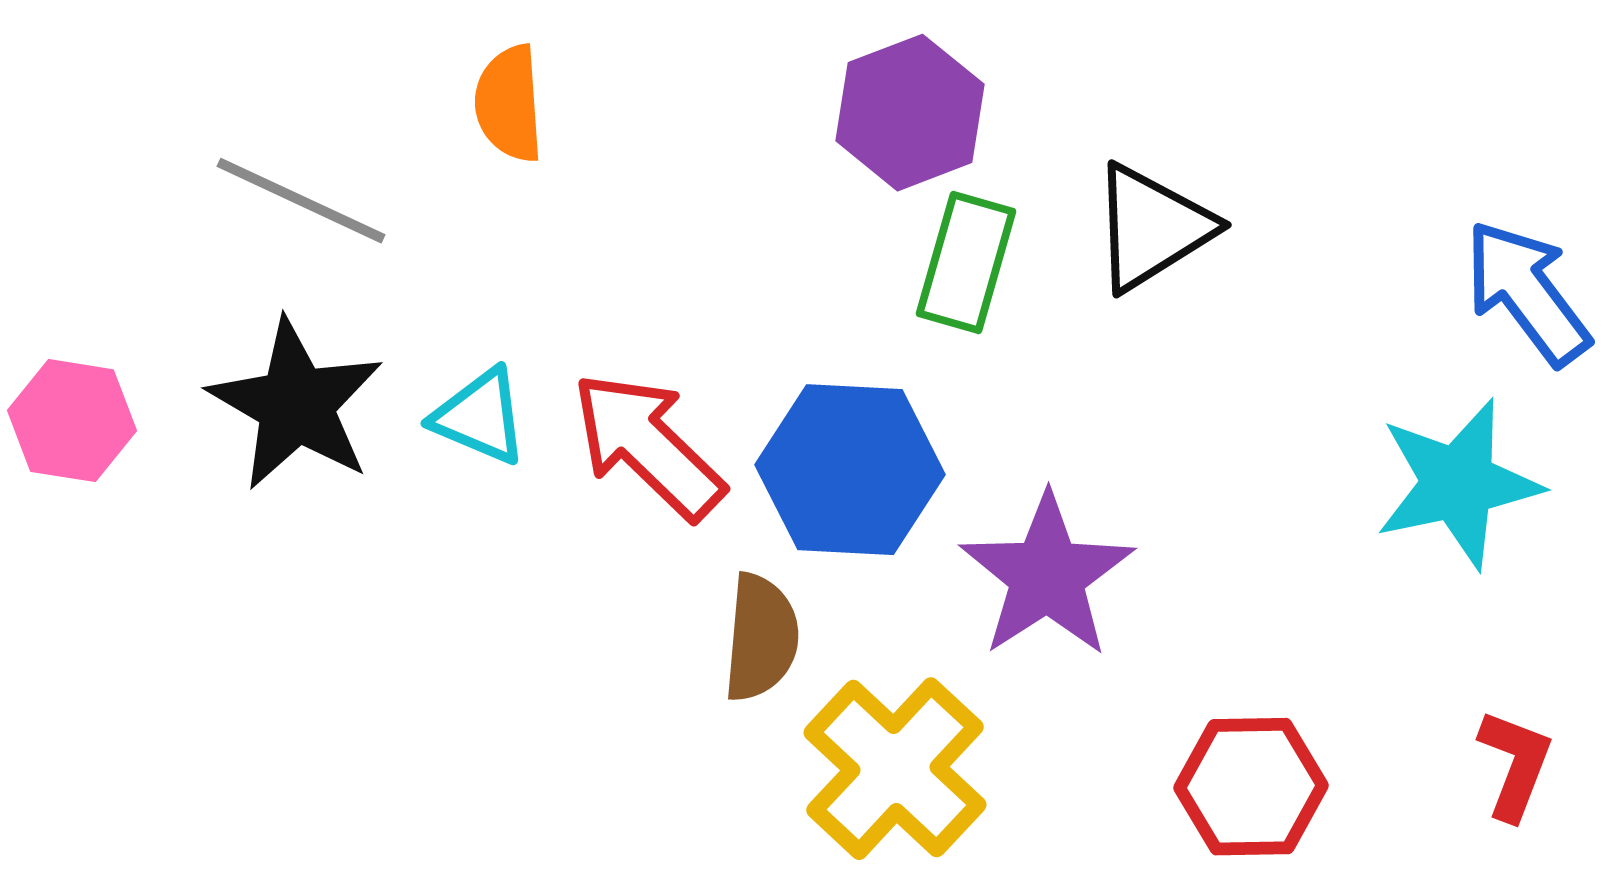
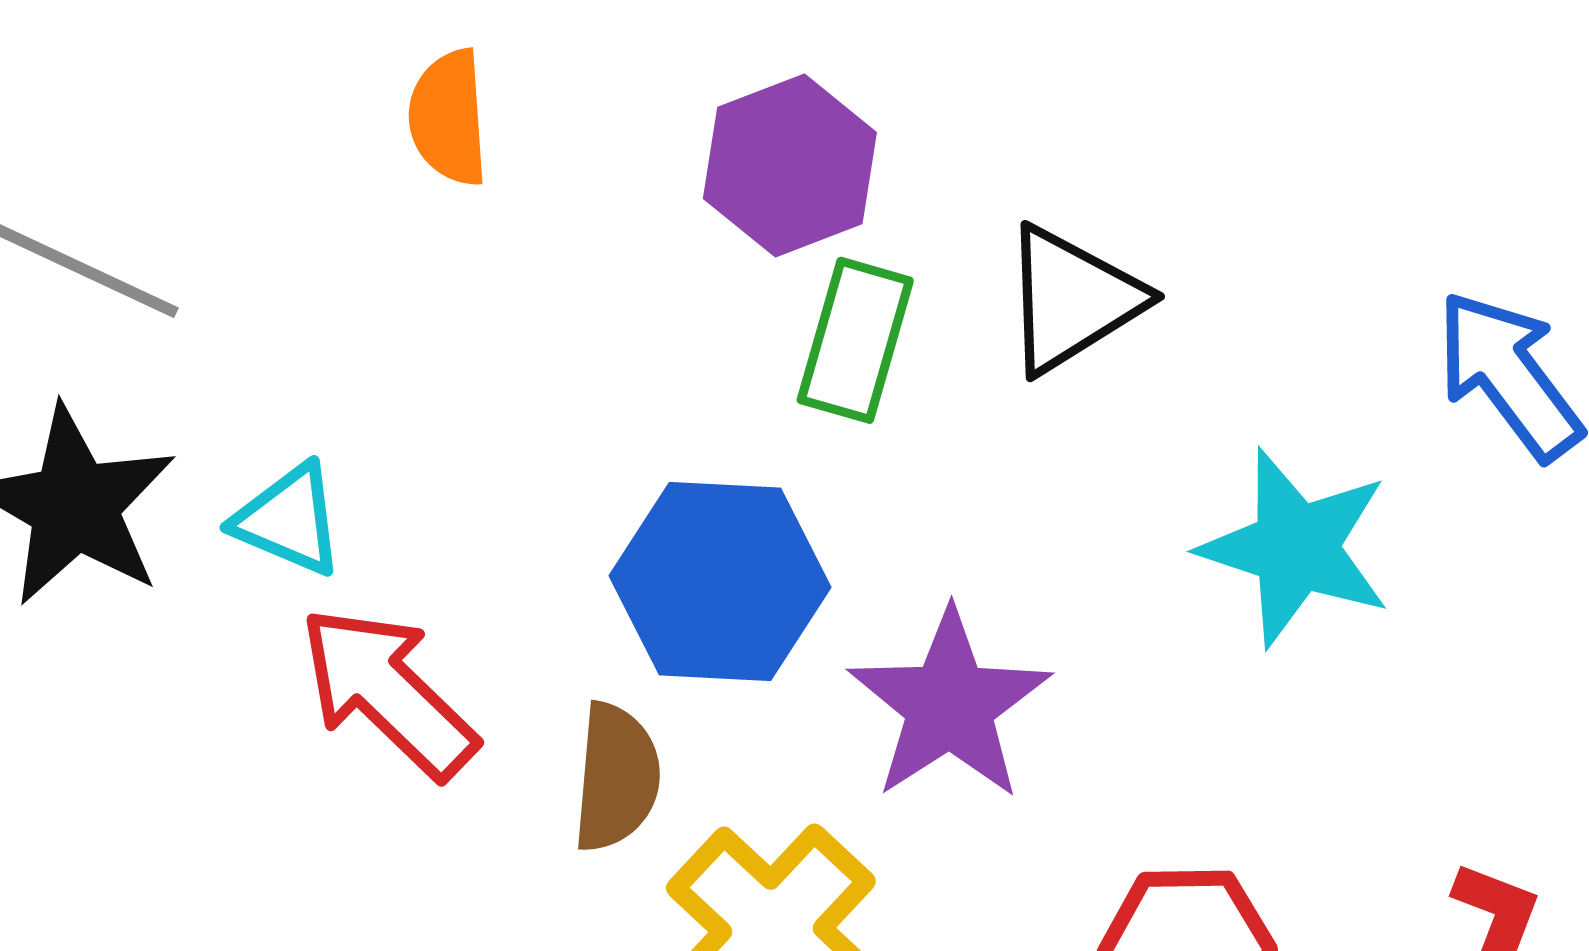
orange semicircle: (509, 104) -> (448, 118), moved
red arrow: (648, 446) -> (388, 692), moved
cyan star: (1458, 484) -> (1296, 548), moved, turned 30

